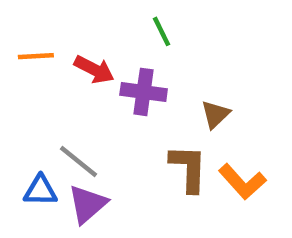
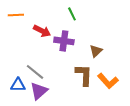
orange line: (36, 56) -> (16, 15), moved

